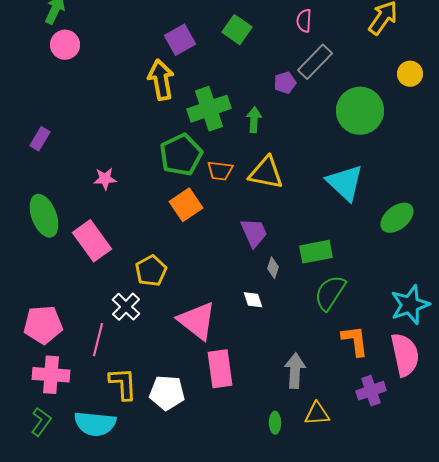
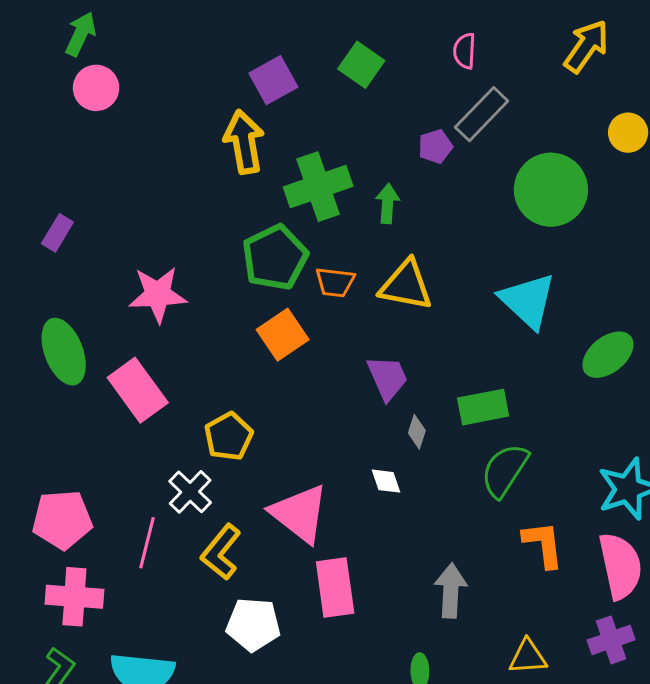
pink star: (105, 179) -> (158, 295), size x1.6
yellow L-shape: (123, 384) -> (221, 552), moved, turned -138
purple cross: (371, 391) -> (611, 640), moved
yellow triangle: (317, 414) -> (528, 657), moved

